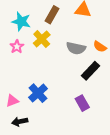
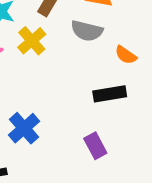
gray semicircle: (76, 48) -> (87, 31), moved
black rectangle: (90, 71) -> (110, 94), turned 36

